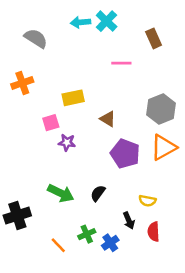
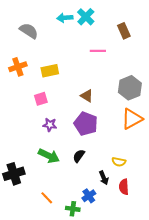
yellow rectangle: (73, 98) -> (50, 71), moved
purple star: (67, 142) -> (50, 125), moved
purple pentagon: (125, 154) -> (86, 124), moved
green cross: (87, 234) -> (73, 209), moved, turned 32

